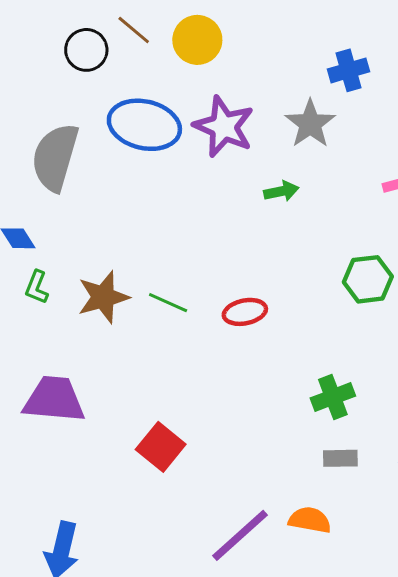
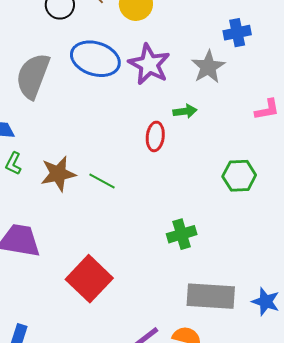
red ellipse: (245, 312) -> (155, 136), moved, turned -76
green cross: (333, 397) -> (182, 234), moved
red square: (161, 447) -> (89, 279), size x1.4
gray rectangle: (340, 458) -> (211, 296), size x2.0

